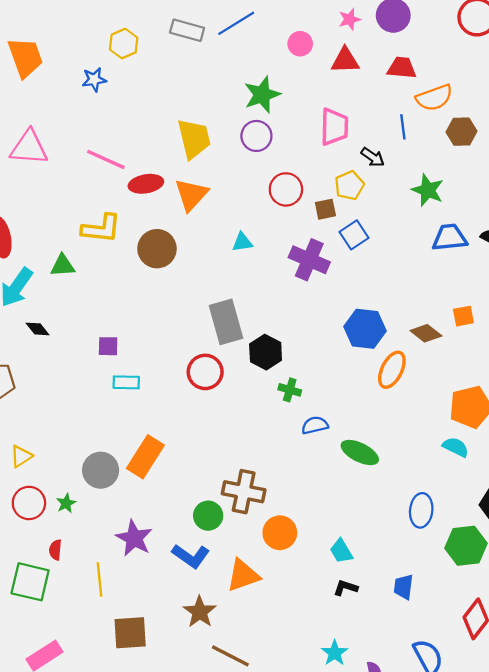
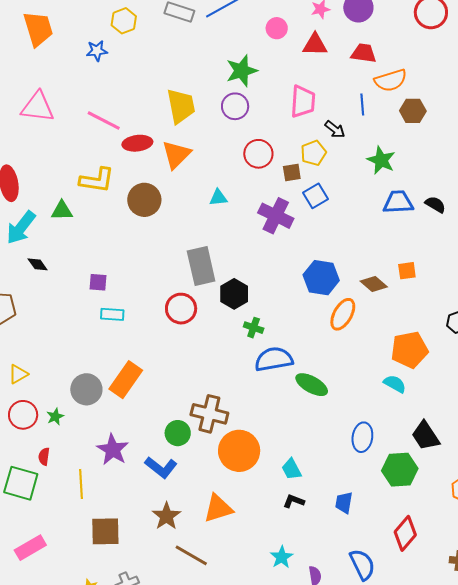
blue semicircle: (315, 425) -> (274, 359), size x1.6
orange circle: (280, 533) -> (239, 451), size x1.4
orange triangle: (243, 575) -> (218, 508), moved

